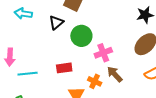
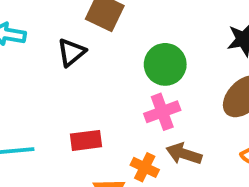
green circle: (81, 36) -> (165, 64), moved
brown arrow: (115, 74) -> (184, 154), turned -30

